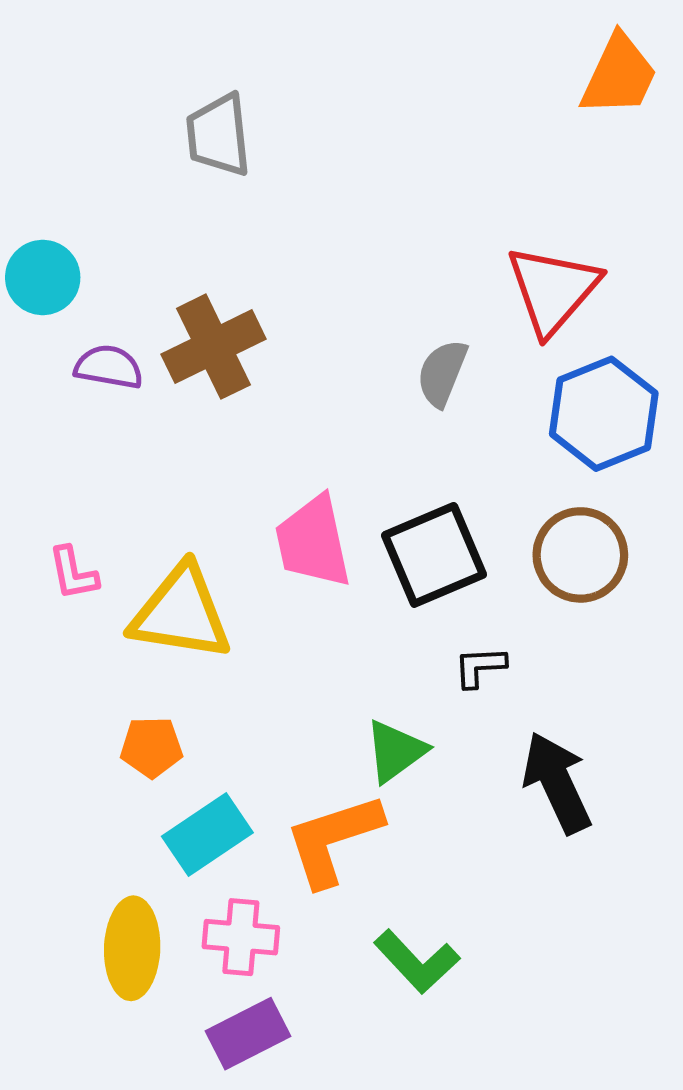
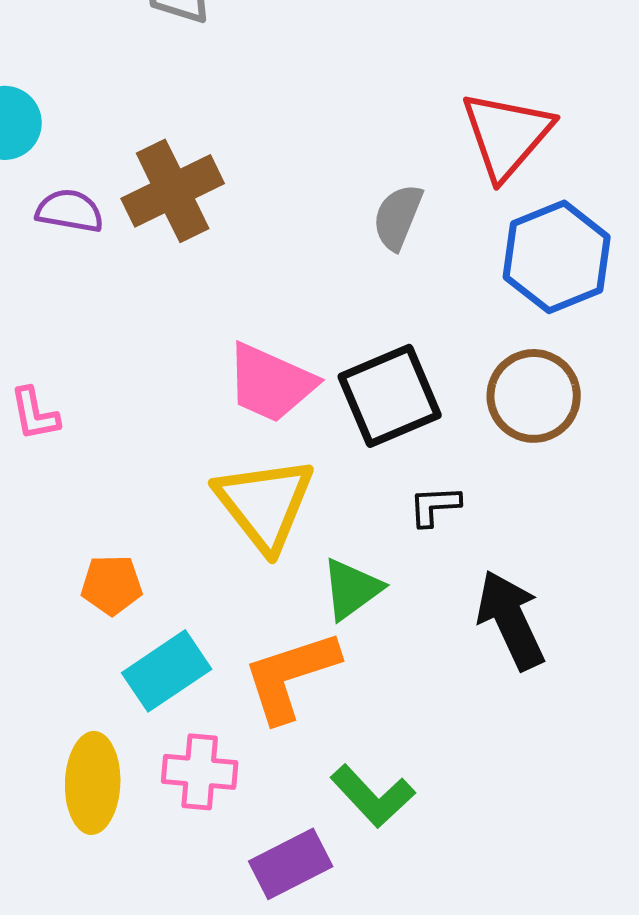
pink trapezoid: (313, 542) -> (271, 383), turned -54
yellow triangle: (181, 613) -> (265, 504), moved, turned 43
purple rectangle: (248, 1034) -> (291, 864), moved

